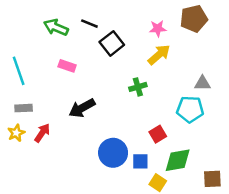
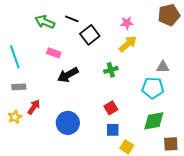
brown pentagon: (194, 19) -> (169, 15), moved
black arrow: (82, 108) -> (68, 75), moved
yellow star: (16, 133) -> (15, 117), moved
red square: (158, 134) -> (111, 108), moved
blue circle: (113, 153) -> (68, 123), moved
green diamond: (178, 160) -> (154, 121), moved

